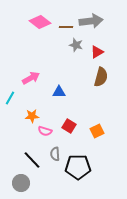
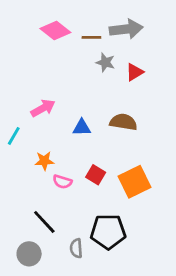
brown semicircle: (101, 77) -> (123, 122), moved, turned -96
orange square: (97, 131) -> (134, 182), size x1.6
gray semicircle: (55, 154) -> (76, 248), moved

